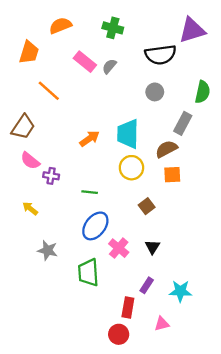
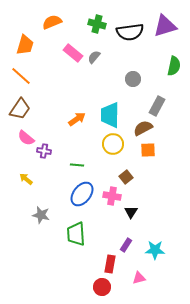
black semicircle: (161, 55) -> (130, 32), moved
orange line: (49, 91) -> (21, 76), moved
green semicircle: (203, 92) -> (174, 66), moved
pink cross: (119, 248) -> (112, 196), moved, turned -30

